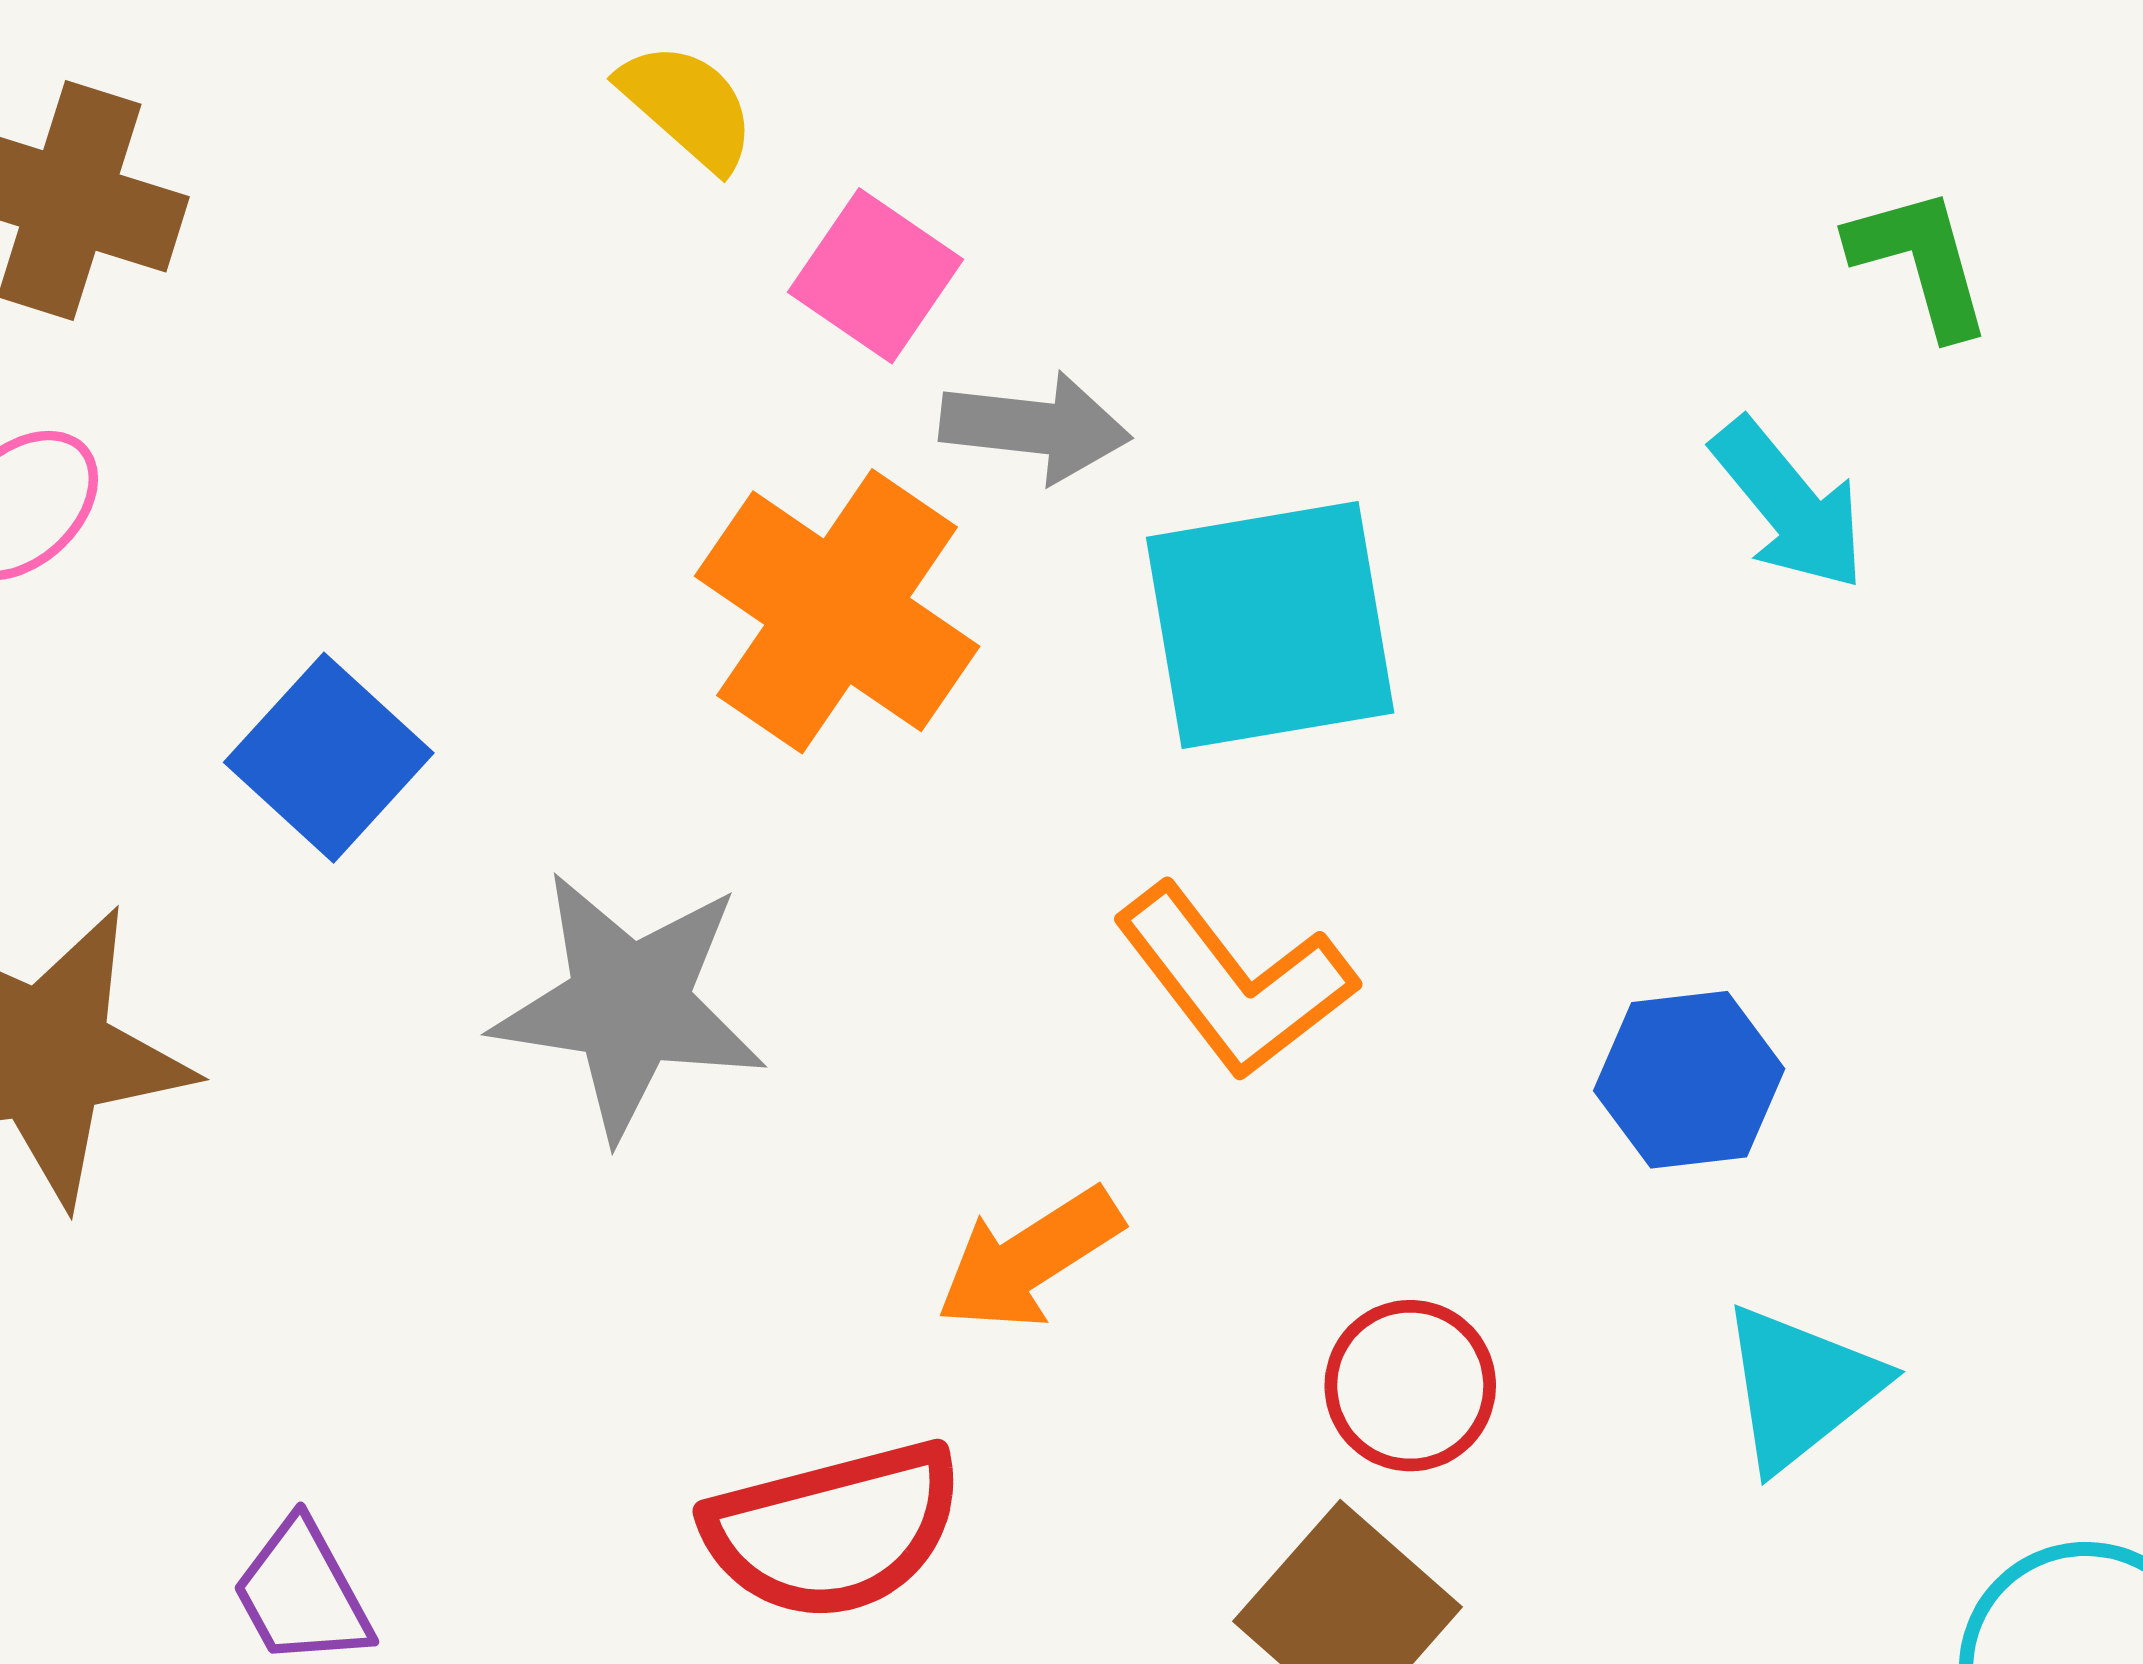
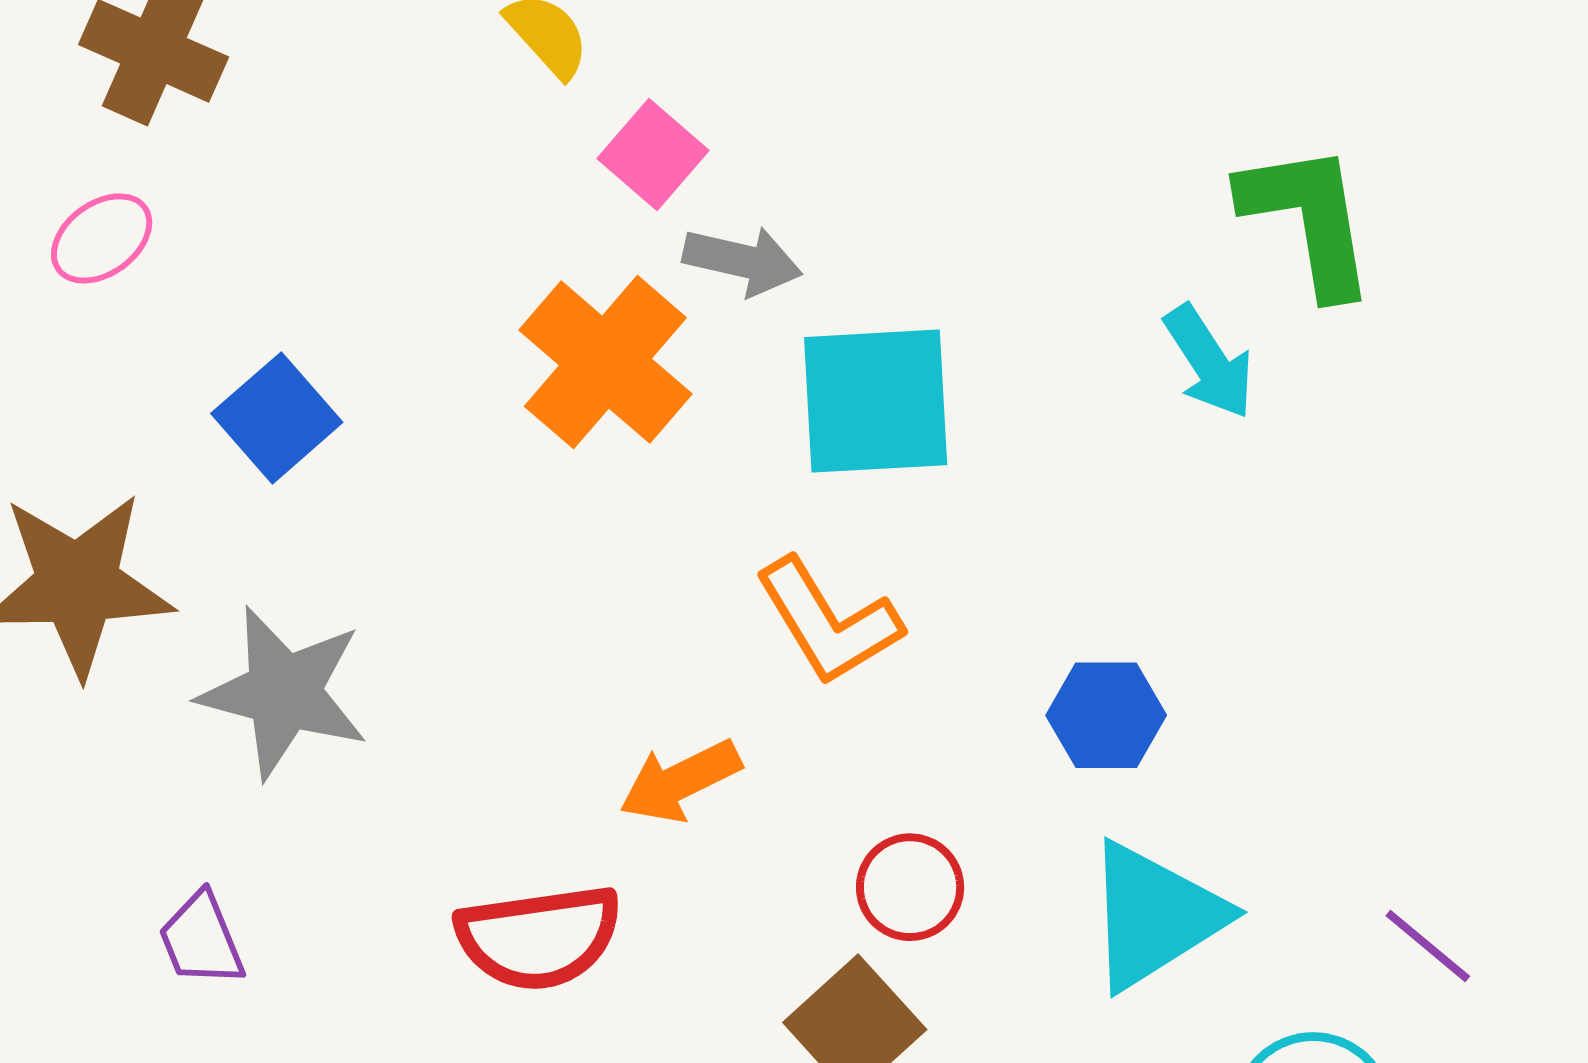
green L-shape: (1920, 262) -> (1308, 219), size x1.6
gray star: (629, 1005) -> (284, 692), moved
cyan triangle: (1801, 1387) -> (1154, 916), size x1.4

